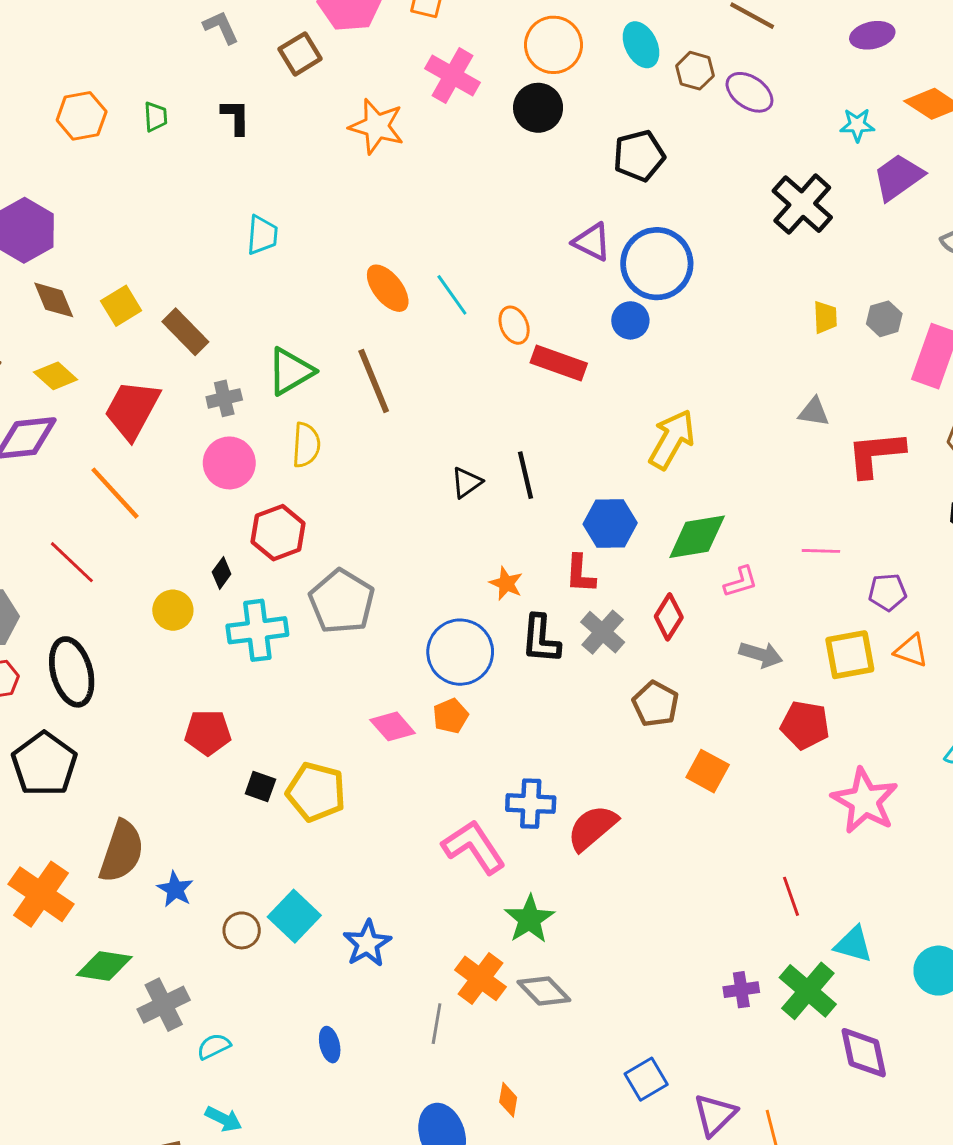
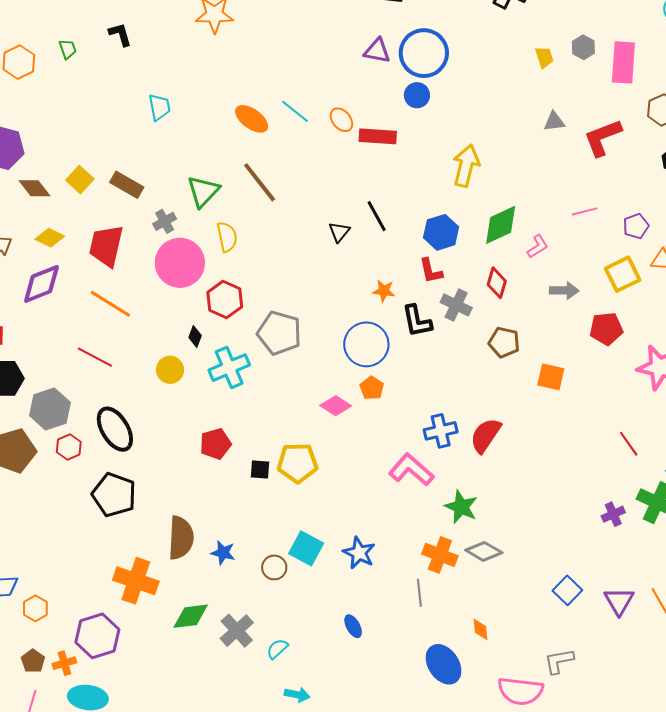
pink circle: (229, 463) -> (180, 263), size x1.4

